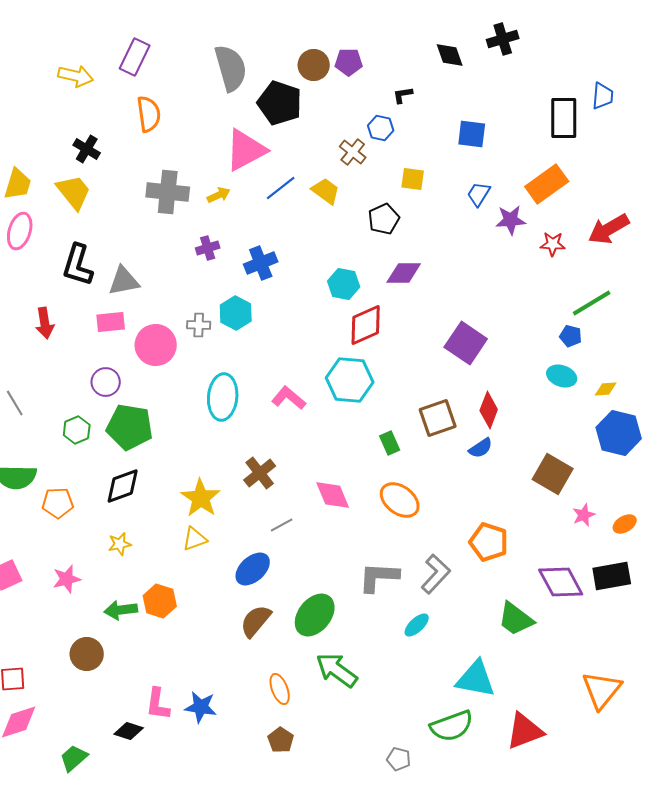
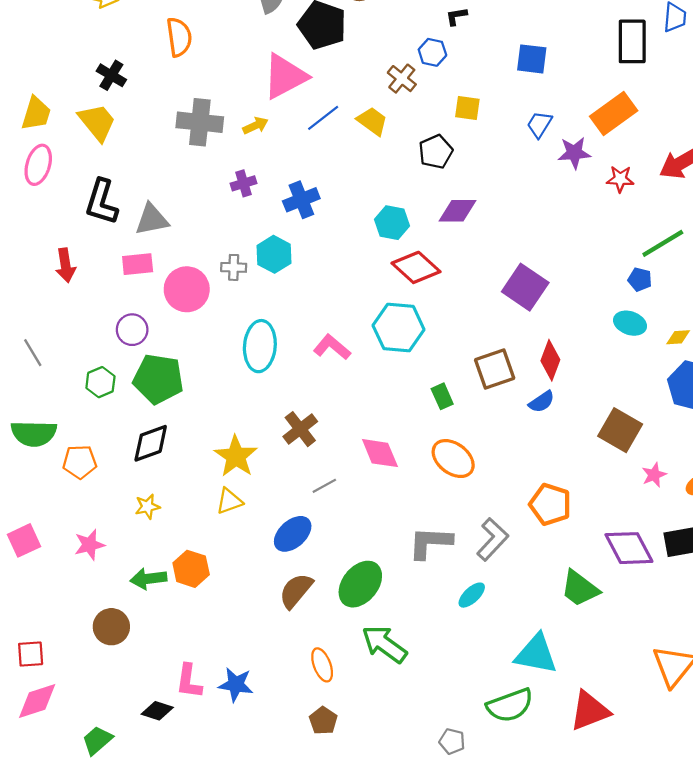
red diamond: (366, 325) -> (416, 267), turned 66

